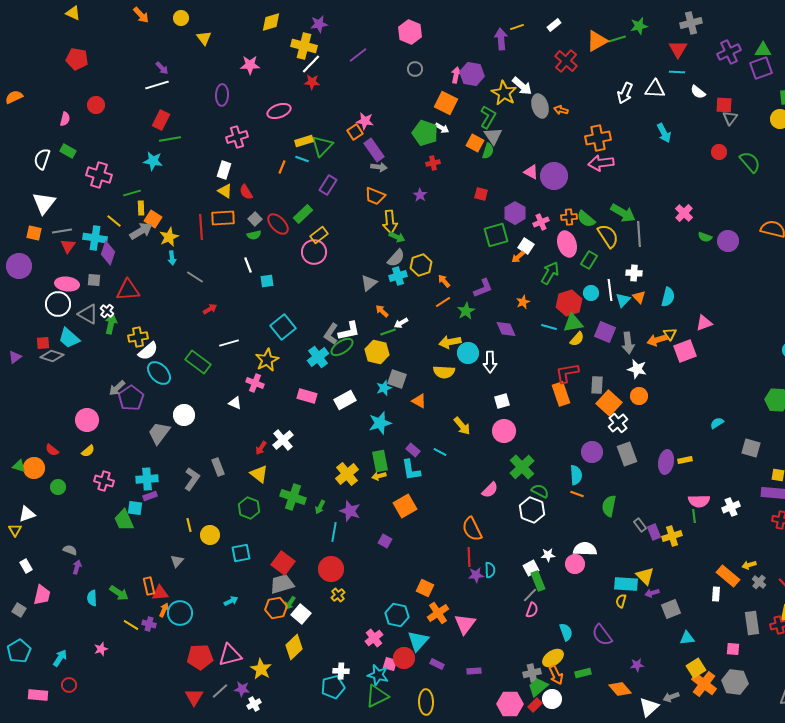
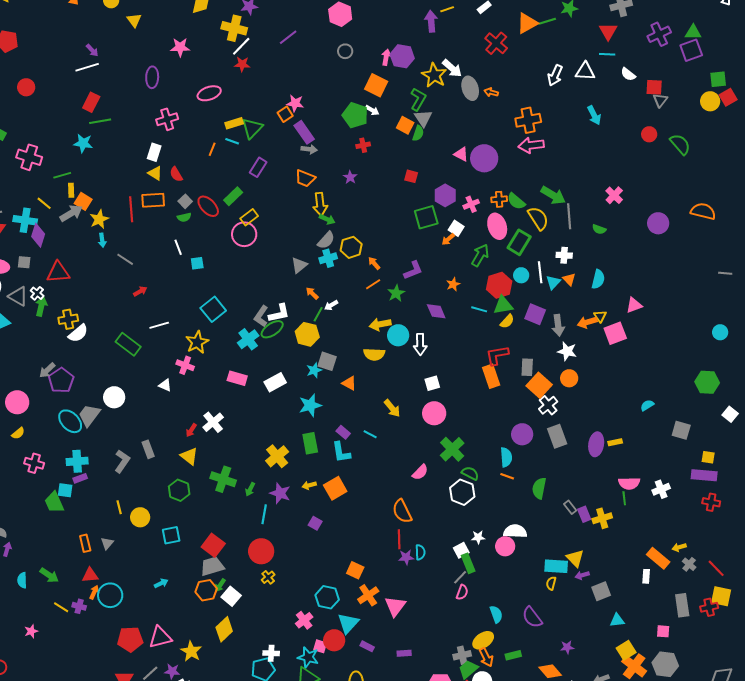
green semicircle: (705, 237) -> (599, 229), moved
green rectangle: (589, 260) -> (519, 242), size x1.4
green line: (388, 332) -> (318, 314), turned -42
cyan ellipse: (159, 373) -> (70, 421), moved
yellow arrow: (379, 476) -> (309, 485), moved
orange rectangle: (149, 586) -> (85, 543), moved

